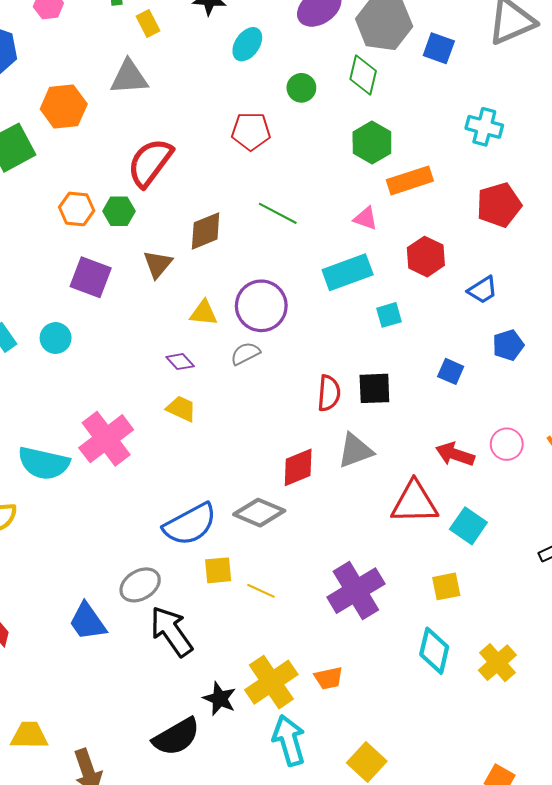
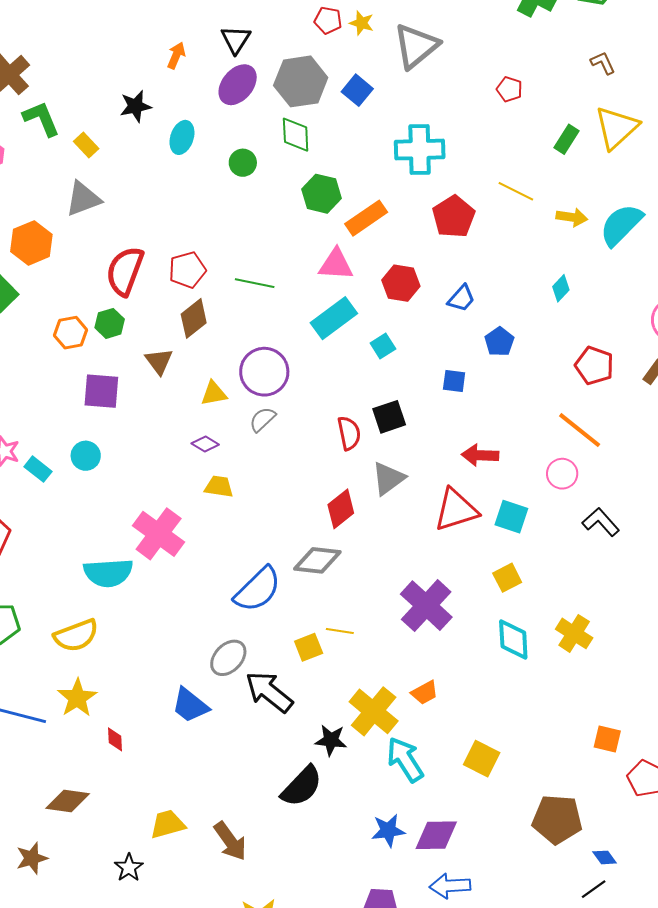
blue square: (439, 48) -> (357, 90), turned 36
cyan cross: (484, 127) -> (420, 150), size x1.4
red pentagon: (251, 131) -> (187, 270), moved
pink triangle: (366, 218) -> (336, 264), size x1.5
pink circle: (507, 444) -> (562, 474), moved
yellow square: (218, 570) -> (309, 647), moved

